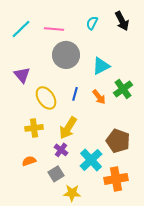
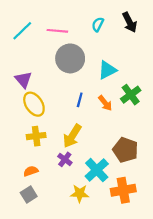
yellow ellipse: (46, 98) -> (34, 104), moved
gray square: (56, 174) -> (29, 194), moved
yellow star: (72, 193) -> (80, 193), moved

